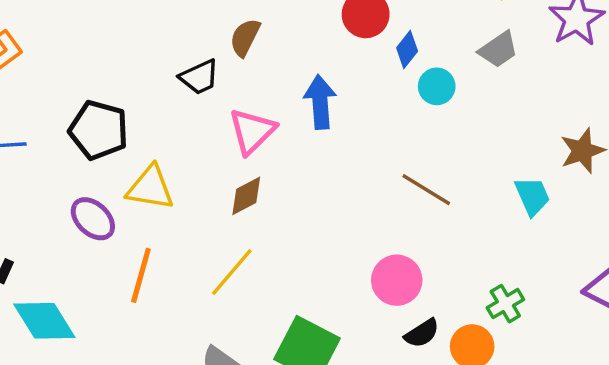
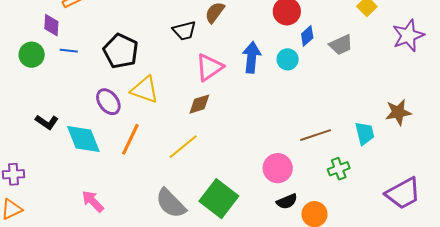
gray trapezoid: (498, 50) -> (341, 45), moved
cyan circle: (437, 86) -> (288, 59), moved
brown line: (426, 190) -> (316, 135), moved, turned -60
green cross: (505, 304) -> (339, 169), moved
cyan diamond: (44, 321) -> (83, 139), moved

